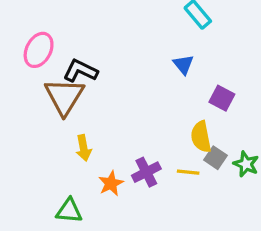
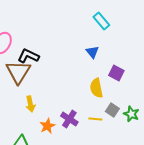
yellow semicircle: (201, 137) -> (96, 88), moved
purple cross: (146, 172) -> (69, 119), turned -30

